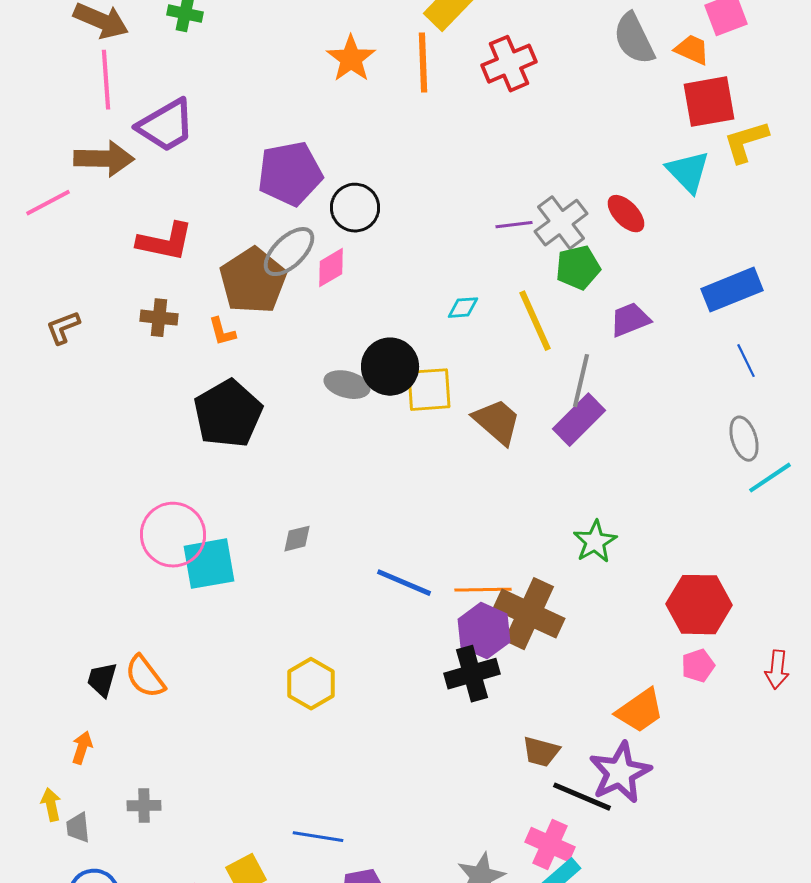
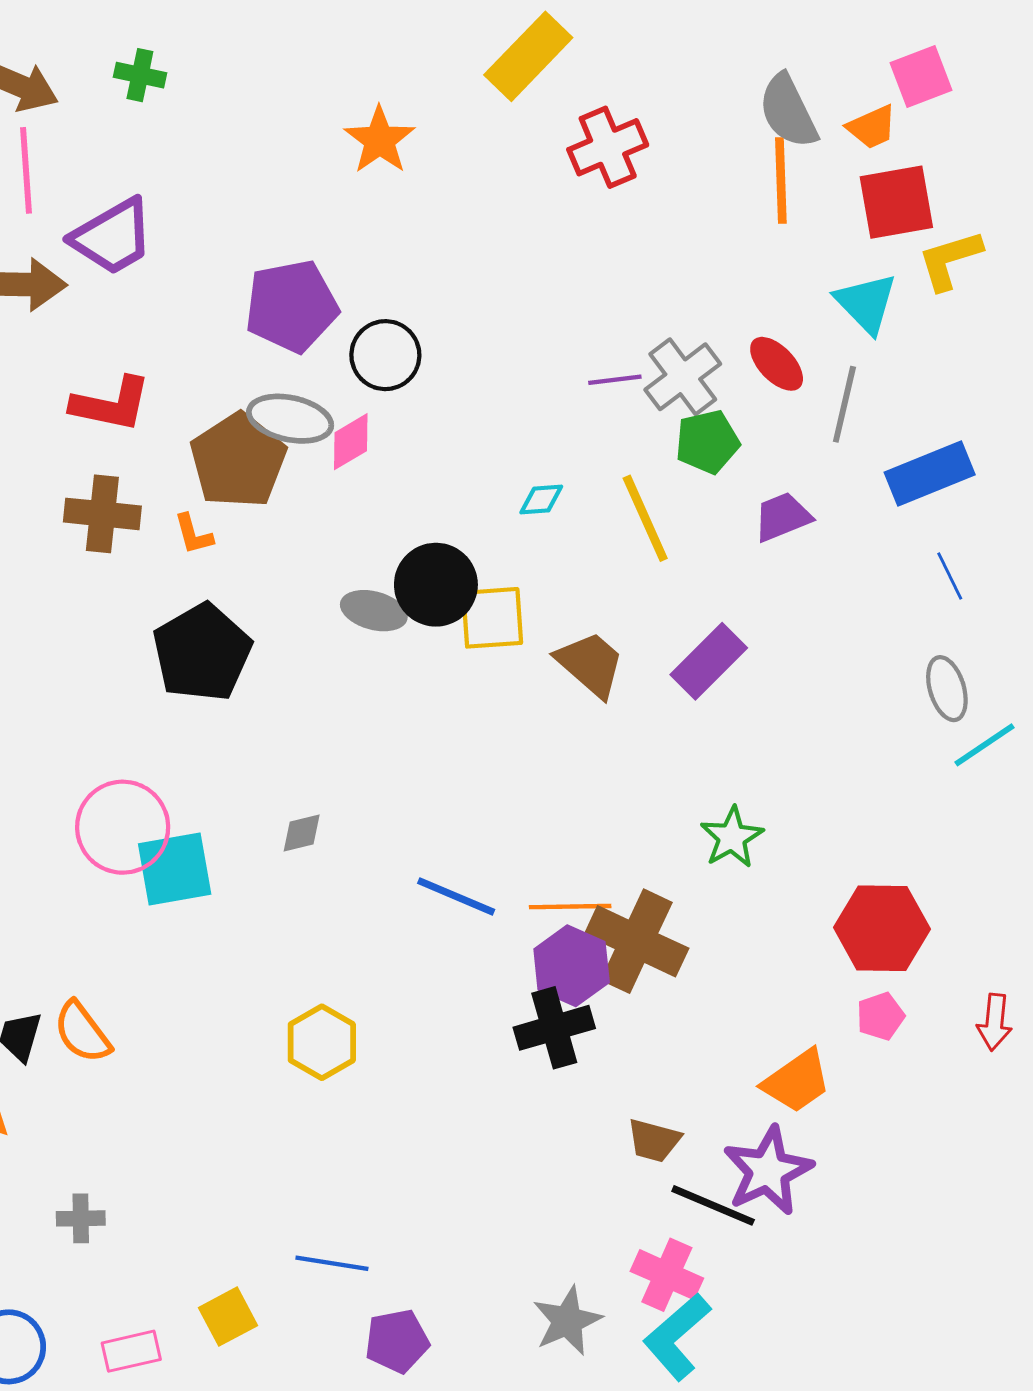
orange trapezoid: (692, 50) -> (872, 127), turned 132
orange line: (423, 63) -> (781, 180), moved
gray ellipse: (289, 252) -> (290, 419), turned 56
brown cross: (159, 318) -> (102, 514), size x1.4
gray line: (581, 381) -> (844, 404), moved

